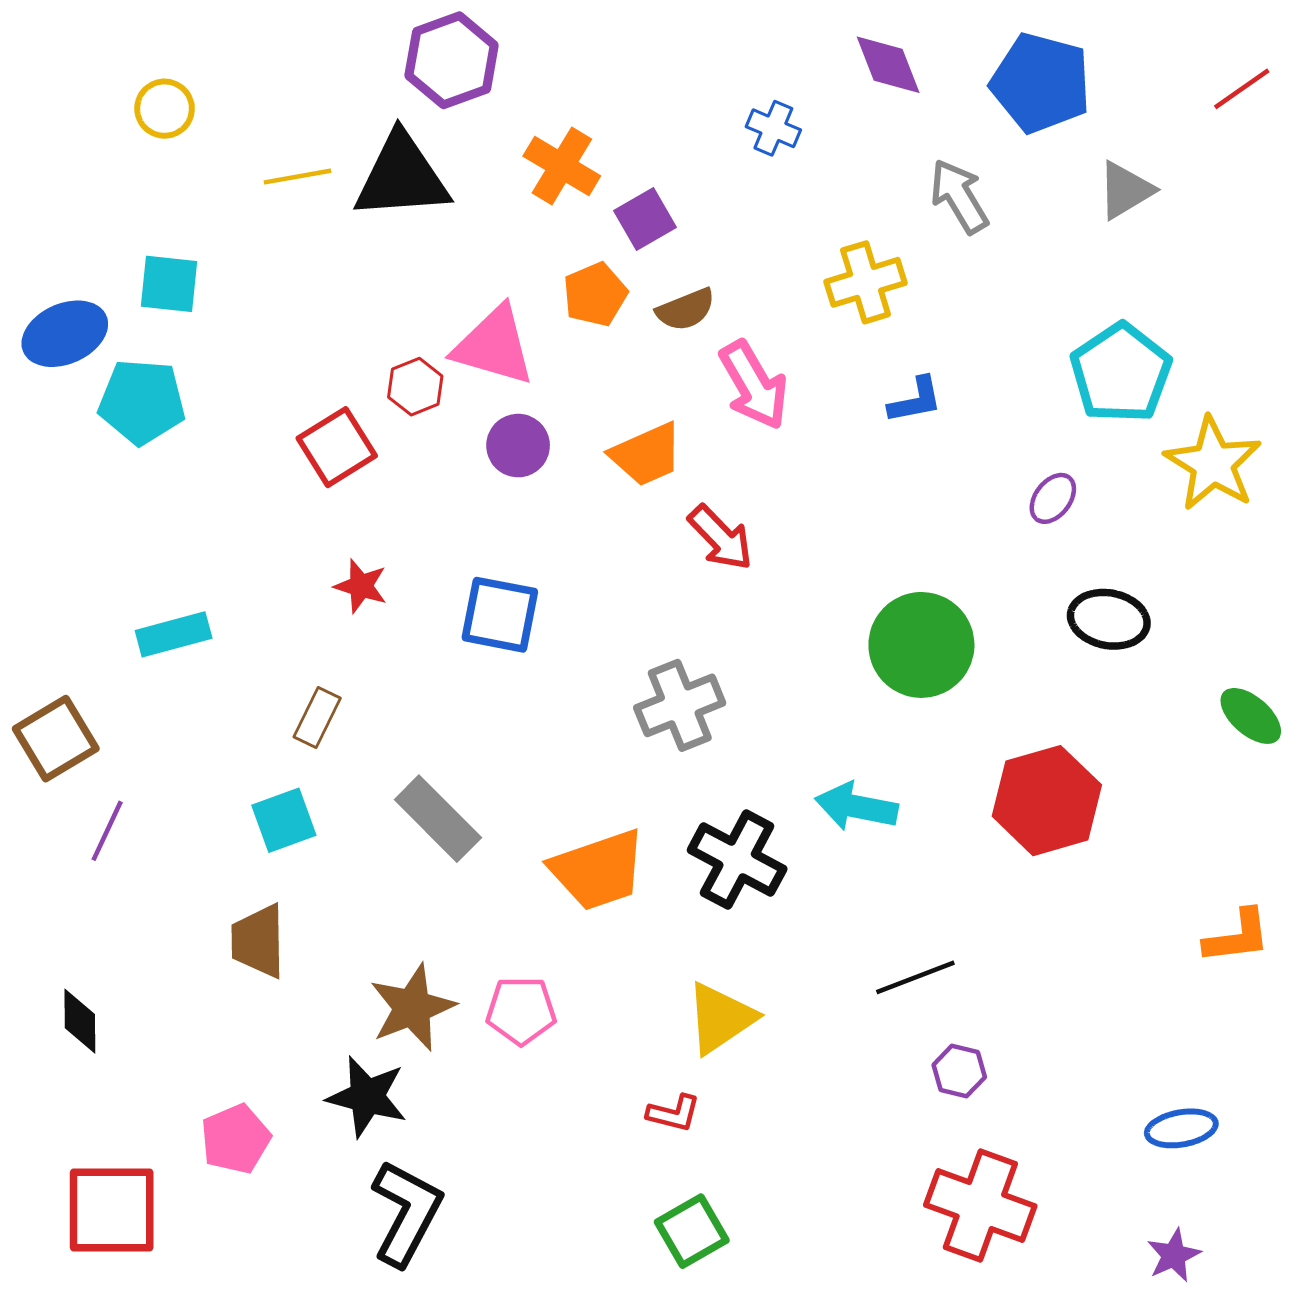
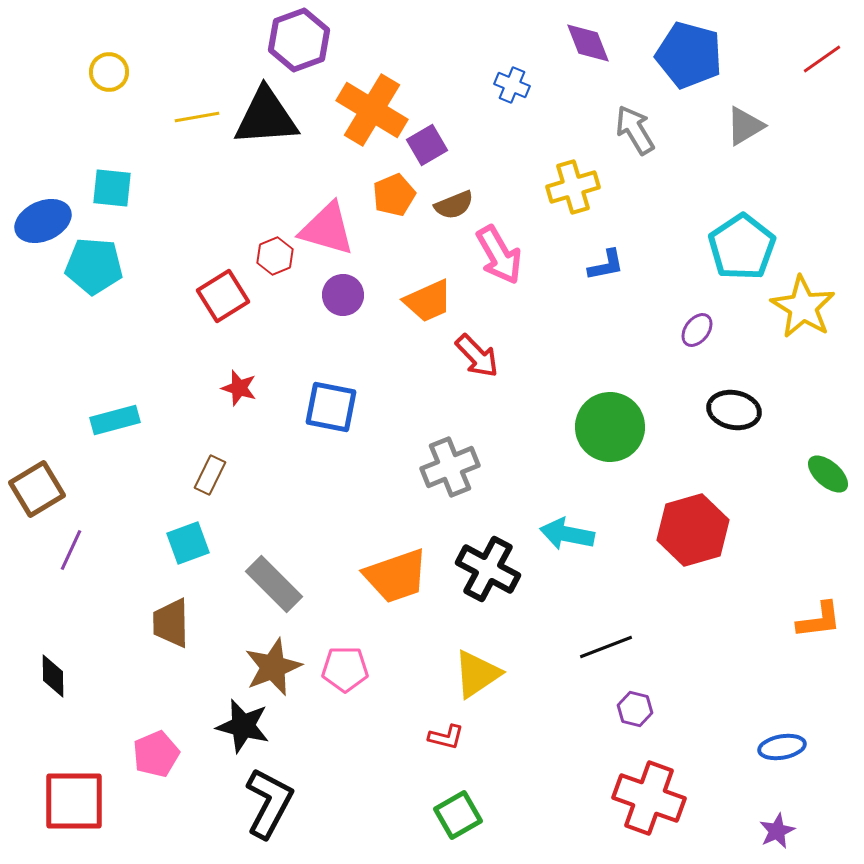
orange cross: (562, 166) -> (372, 110), size x1.4
gray rectangle: (438, 819) -> (274, 584), moved

